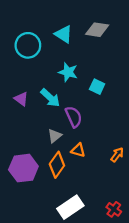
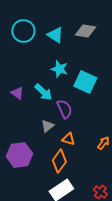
cyan circle: (28, 45) -> (23, 31), moved
cyan square: (97, 87) -> (85, 82), size x1.6
orange diamond: (57, 165) -> (59, 161), moved

